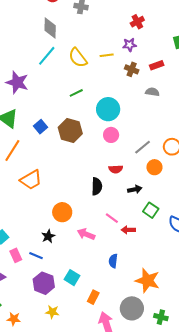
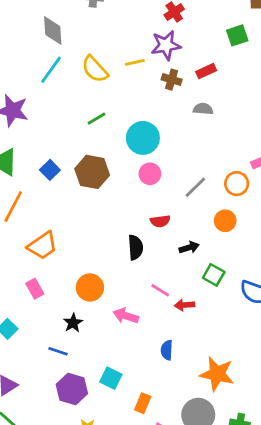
purple star: (130, 45) -> (166, 45), size x1.5
orange circle: (154, 167) -> (225, 221), moved
pink rectangle: (16, 255) -> (35, 289), moved

